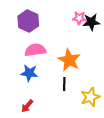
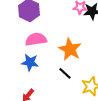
black line: (64, 84) -> (65, 73), turned -48

